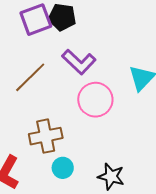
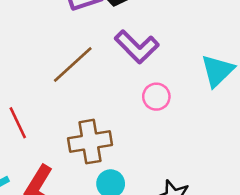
pink circle: (95, 100) -> (156, 97), size x0.6

